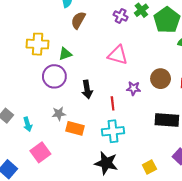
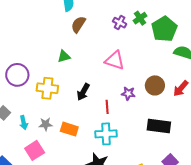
yellow cross: (38, 44) -> (47, 88), moved
purple circle: (54, 76) -> (17, 75), moved
black arrow: (87, 89) -> (83, 92), turned 36
gray star: (59, 114) -> (46, 124), moved

